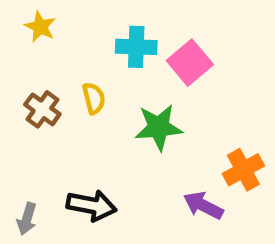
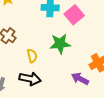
yellow semicircle: (94, 98) -> (32, 56), moved

